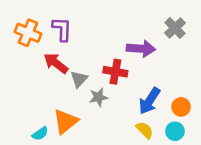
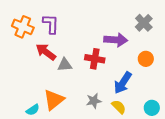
gray triangle: (79, 79) -> (65, 65), turned 42
gray star: (98, 97) -> (94, 101), moved
orange circle: (181, 107) -> (146, 59), moved
cyan circle: (175, 131) -> (152, 108), moved

